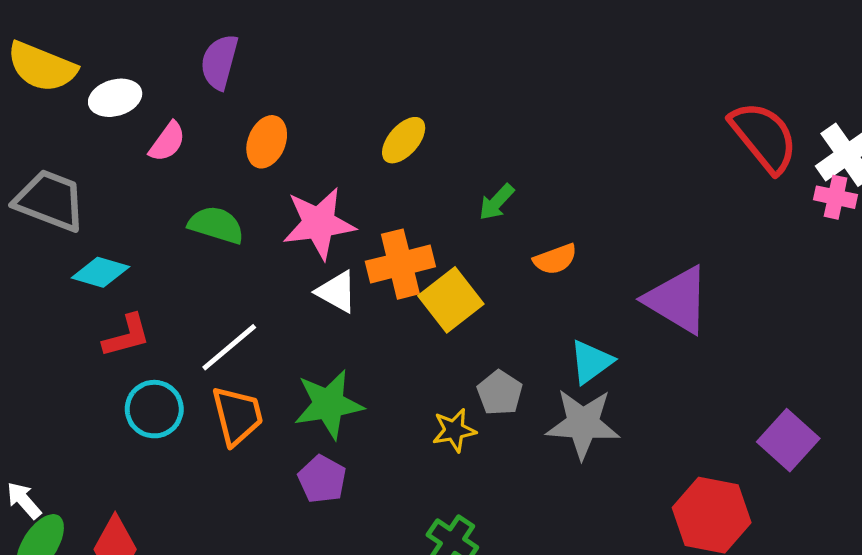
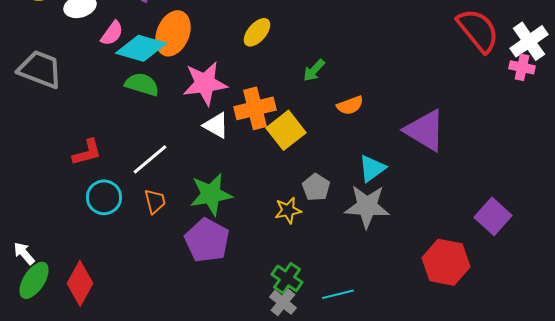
orange ellipse: (267, 142) -> (173, 33), size x1.4
cyan diamond: (100, 272) -> (141, 48), moved, size x1.4
orange trapezoid: (237, 416) -> (155, 201), size x0.7
purple pentagon: (322, 479) -> (207, 240), size x1.5

